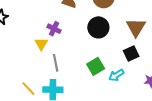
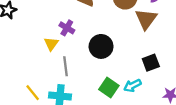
black circle: (98, 27) -> (101, 46), moved
brown triangle: (136, 27) -> (146, 19), moved
green square: (96, 66) -> (109, 87), moved, turned -30

